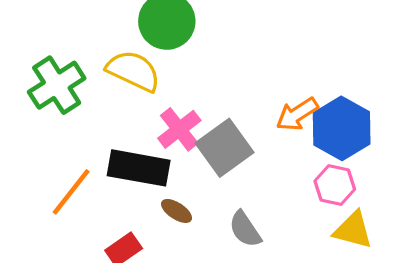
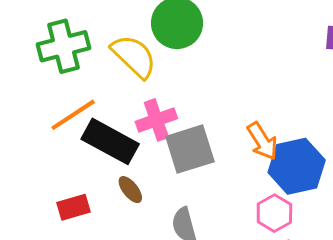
orange arrow: (297, 114) -> (262, 141), turned -108
orange line: (71, 192) -> (73, 115), moved

